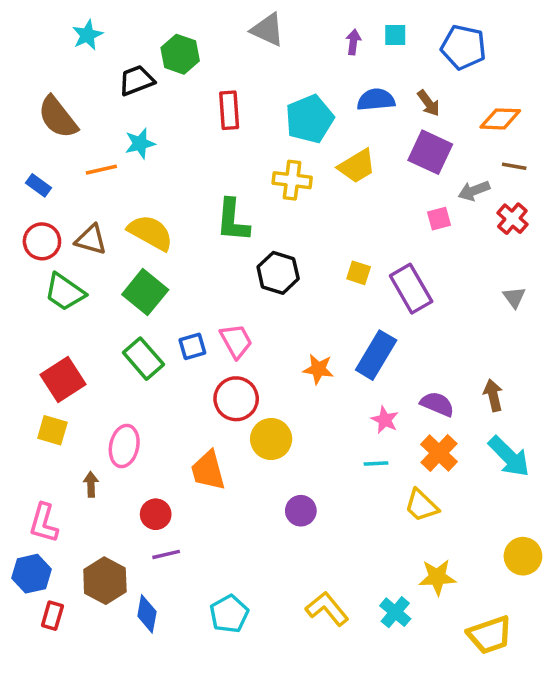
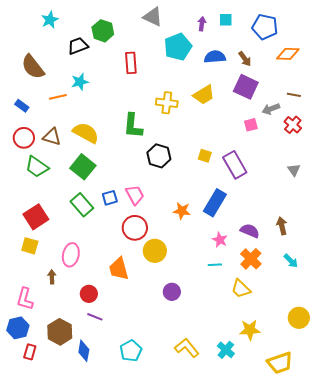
cyan pentagon: (310, 119) -> (178, 47), moved
orange diamond: (500, 119) -> (288, 54), moved
cyan arrow: (509, 456) -> (291, 261), size x0.6
purple line: (166, 554) -> (95, 317), turned 35

